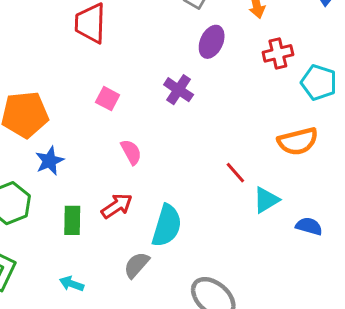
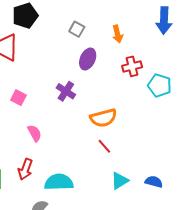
orange semicircle: (298, 141) -> (103, 118), moved
cyan triangle: (266, 200) -> (120, 181), moved
red arrow: (117, 206) -> (25, 169), turned 145
cyan semicircle: (167, 226) -> (59, 182), turned -108

